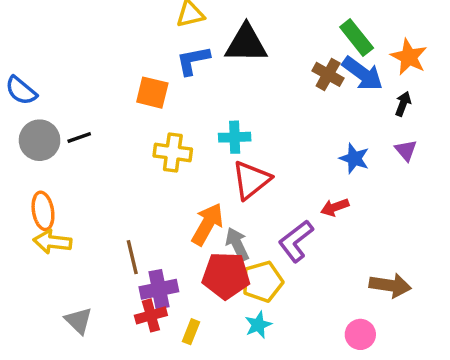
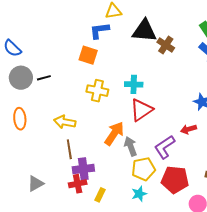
blue L-shape: (193, 60) -> (99, 31), moved
brown cross: (328, 74) -> (166, 45), moved
yellow arrow: (52, 242) -> (65, 122), moved
red pentagon: (226, 276) -> (175, 180), moved
gray triangle: (78, 321) -> (36, 184), turned 42

